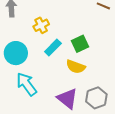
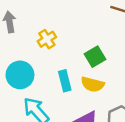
cyan rectangle: (53, 47) -> (65, 81), moved, turned -54

